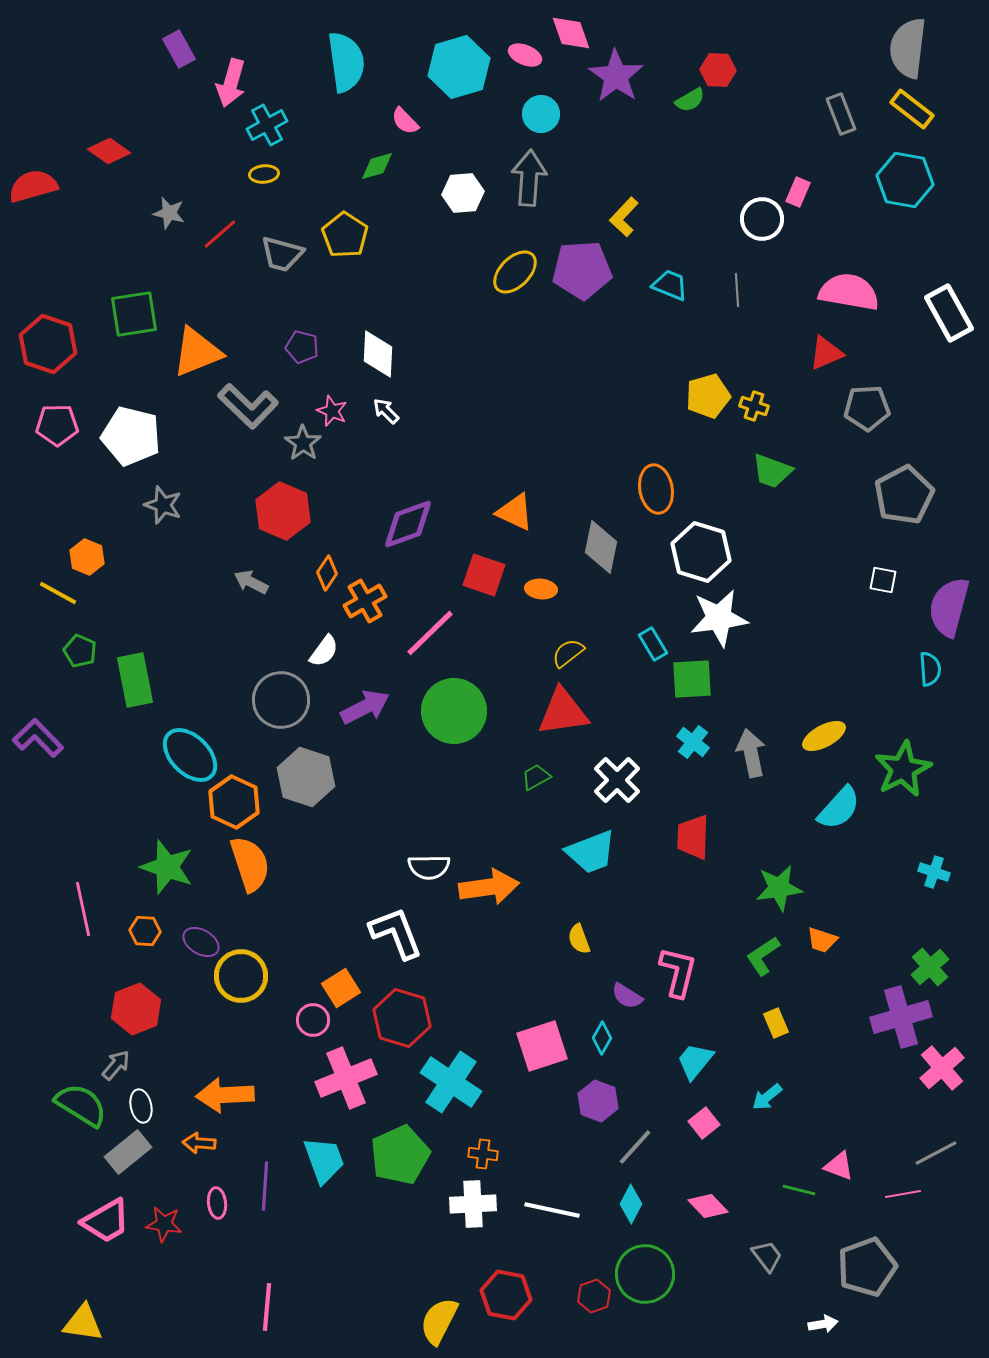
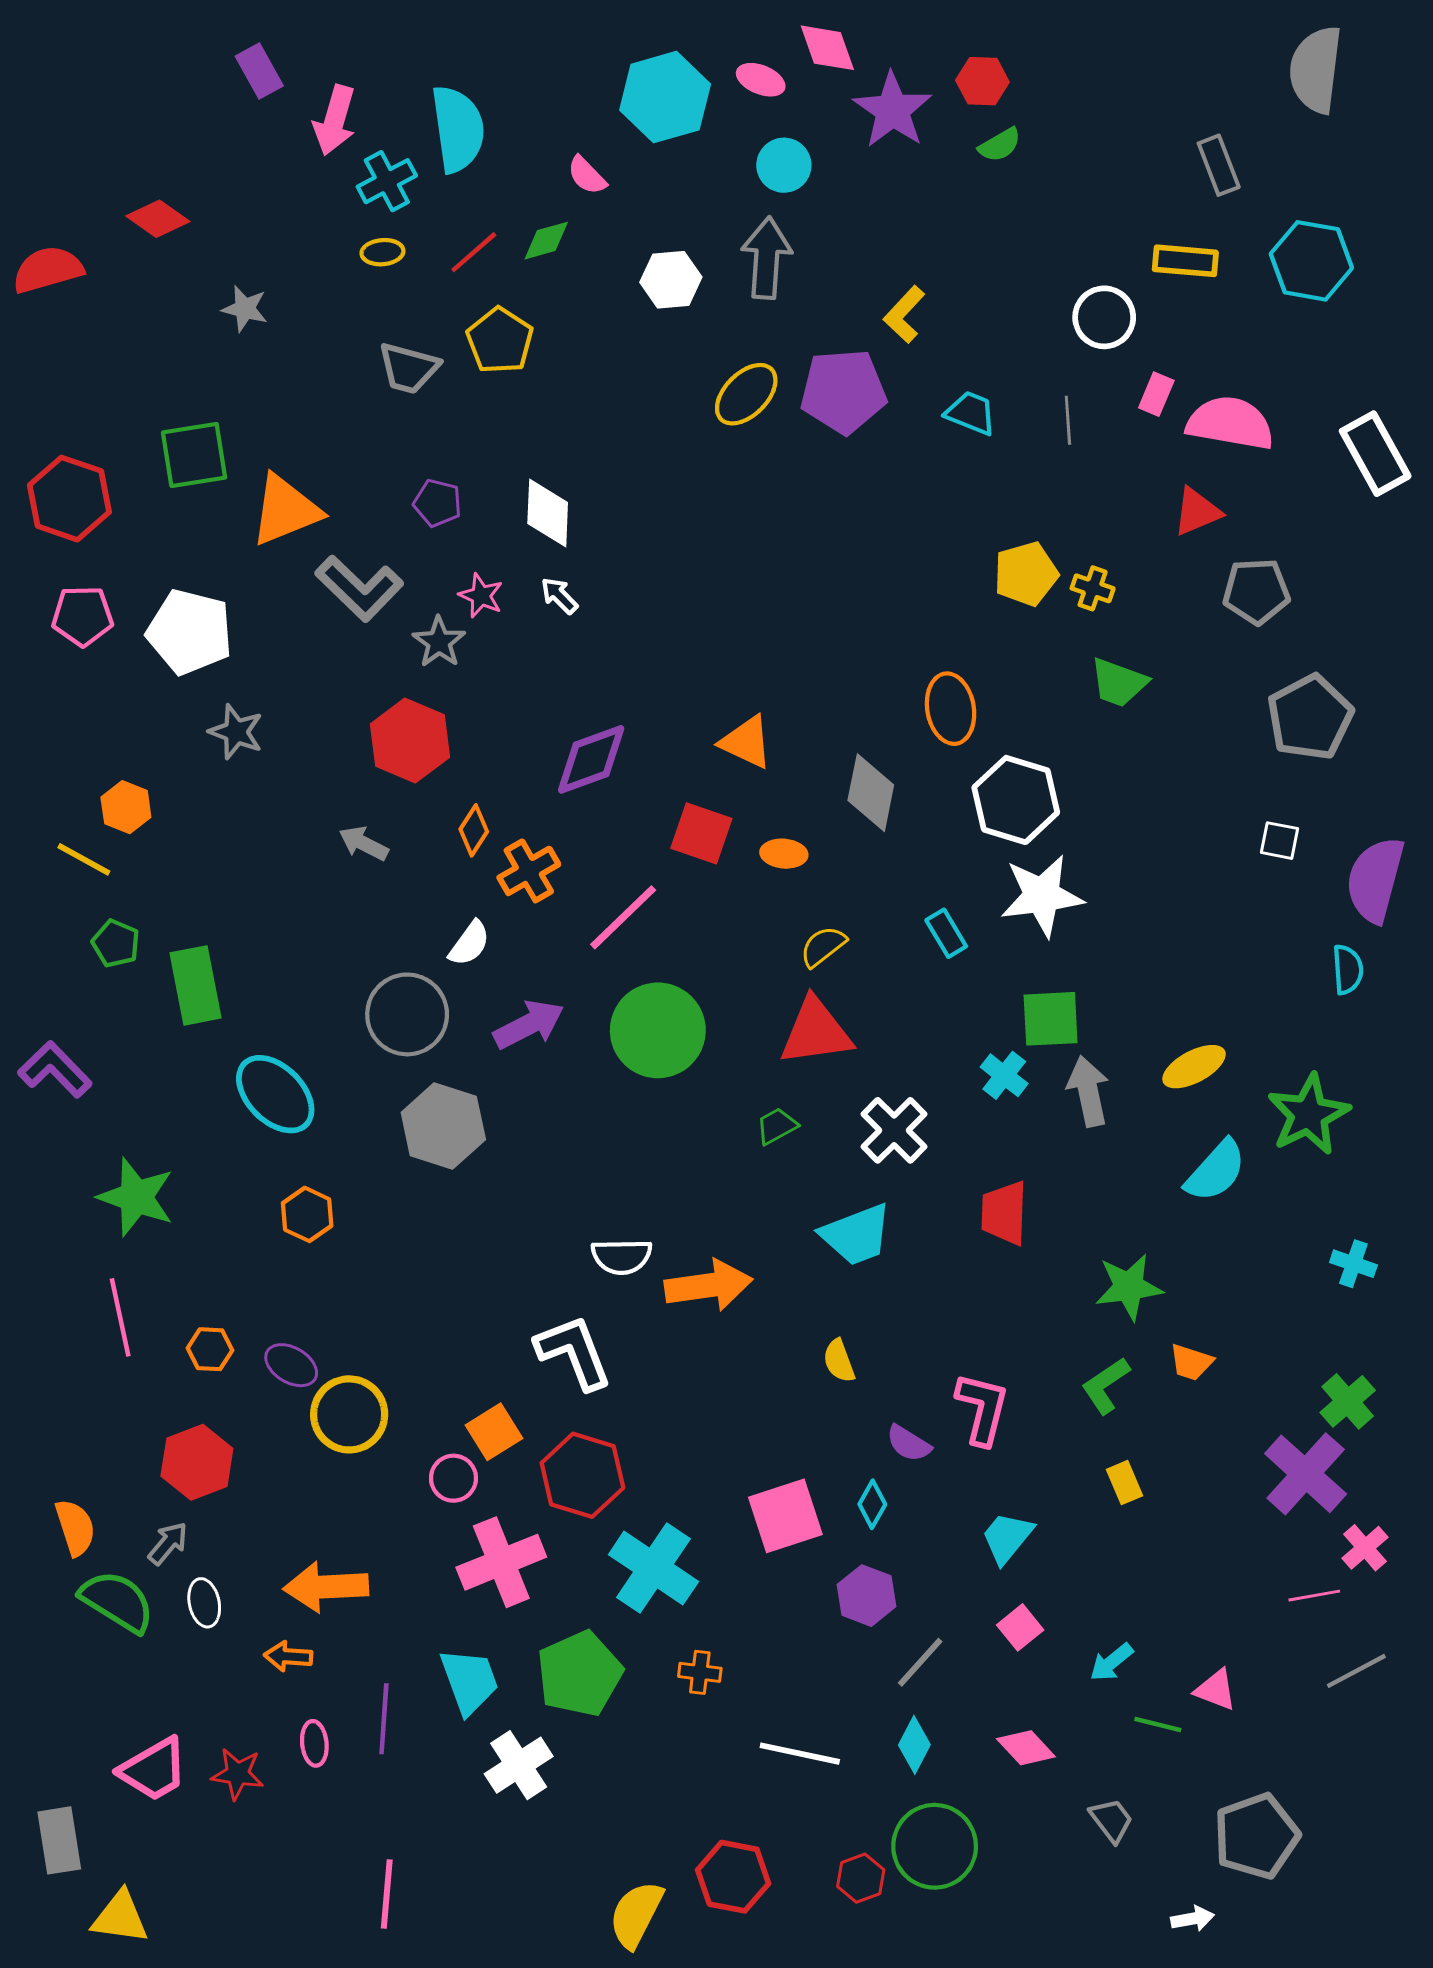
cyan semicircle: (346, 62) -> (458, 129), moved
red hexagon: (718, 70) -> (982, 81), moved
yellow rectangle: (912, 109) -> (1185, 261), moved, turned -33
pink rectangle: (798, 192) -> (1156, 394), moved
red line: (220, 234) -> (474, 252), moved
green square: (692, 679) -> (1051, 1019), moved
orange hexagon: (234, 802) -> (307, 1214), moved, size x0.7
orange semicircle: (250, 864) -> (75, 1527), moved, size x0.7
green star: (167, 867) -> (136, 1197), moved
purple cross: (901, 1017) -> (1306, 1474), turned -32
pink cross: (942, 1068) -> (1365, 1548), size x0.7
cyan arrow: (767, 1097) -> (1111, 1662), moved
gray rectangle: (128, 1152) -> (59, 1840), moved, turned -60
pink line: (903, 1194) -> (1314, 1596), moved
white cross: (473, 1204) -> (519, 1765), moved, turned -30

